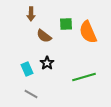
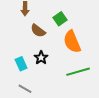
green square: (66, 24) -> (60, 19), turned -32
orange semicircle: (88, 32) -> (72, 42), moved

